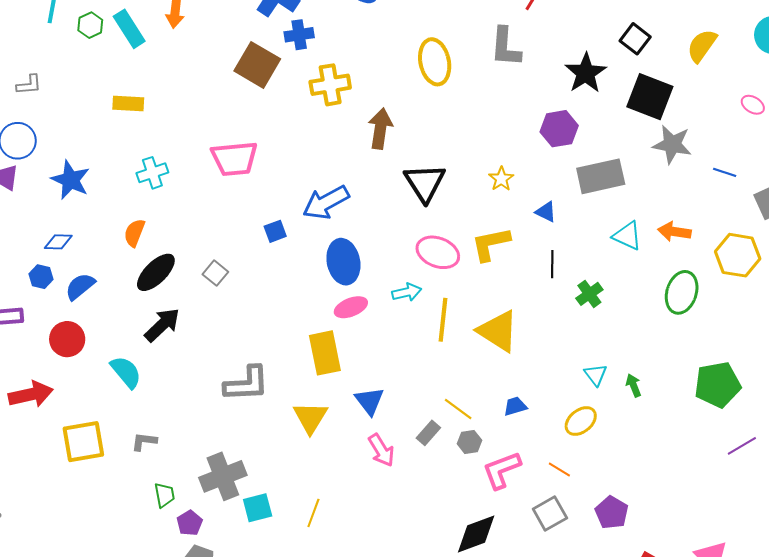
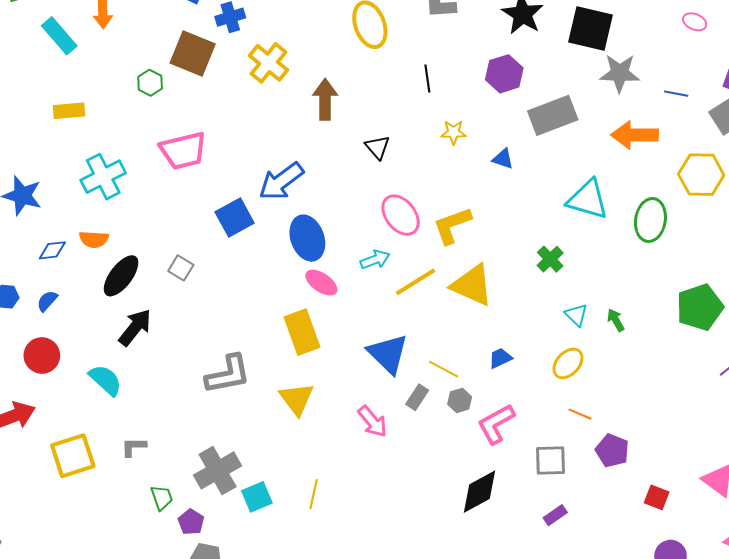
green hexagon: (90, 25) -> (150, 83), moved
yellow cross: (330, 85) -> (269, 63), turned -33
cyan cross: (152, 173) -> (103, 177), size x1.4
yellow star: (501, 179) -> (453, 132), turned -30
black triangle: (425, 183) -> (378, 147), size x0.6
blue square: (275, 231) -> (235, 218), size x1.6
orange arrow: (674, 232) -> (635, 135), moved, size x1.4
orange semicircle: (134, 233) -> (94, 239), turned -100
cyan triangle: (627, 236) -> (588, 200), moved, size x1.4
blue diamond: (58, 242) -> (52, 250), moved
yellow L-shape: (491, 244) -> (452, 225), moved
pink ellipse: (438, 252) -> (401, 215), turned 39
black line: (552, 264) -> (427, 79), moved
blue semicircle: (80, 286) -> (47, 301), size x0.7
green cross: (589, 294) -> (550, 259), moved
pink ellipse: (351, 307) -> (321, 283), turned 64
yellow line: (443, 320) -> (415, 282), turned 60
blue triangle: (369, 401) -> (388, 354), moved, size x1.4
orange line: (559, 469) -> (580, 414), moved
gray square: (550, 514) -> (550, 460), turned 36

